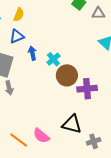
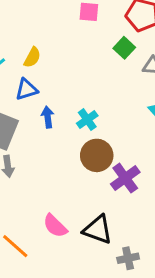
cyan cross: (53, 59) -> (87, 120), moved
purple cross: (87, 89) -> (125, 178), turned -36
pink semicircle: (41, 136) -> (55, 226), moved

